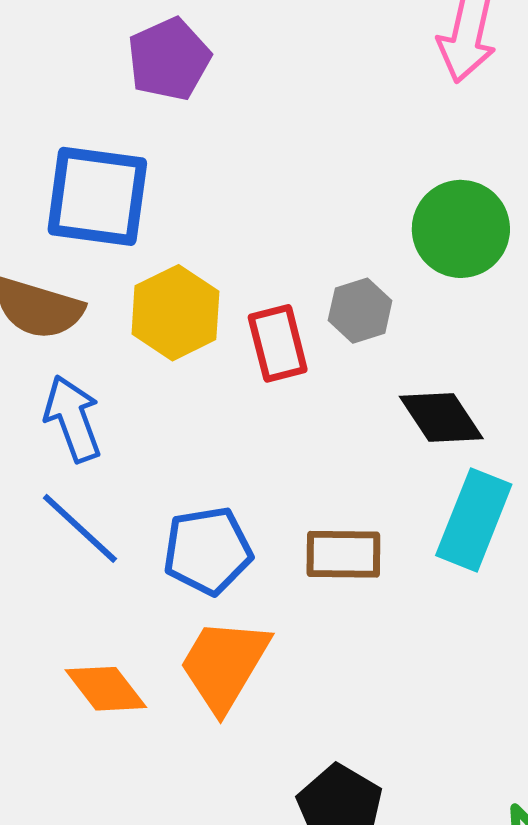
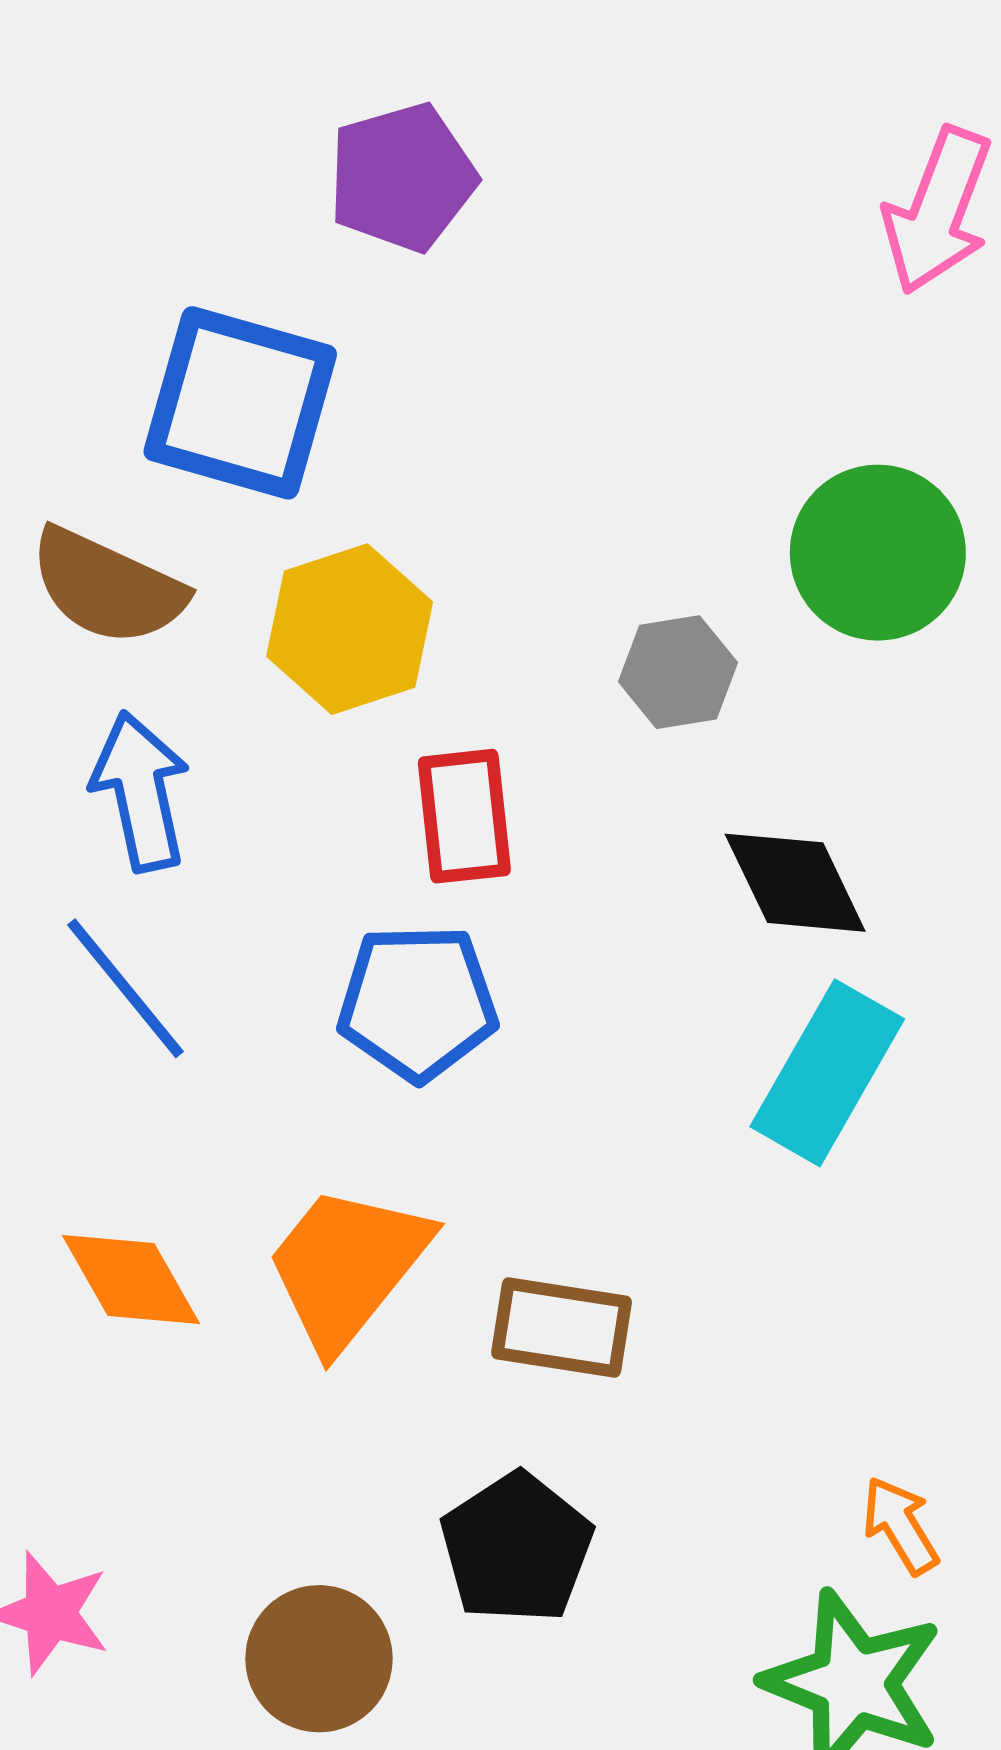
red rectangle: (278, 343) -> (464, 816), moved
blue pentagon: (208, 551) -> (418, 1002), moved
brown rectangle: (343, 554) -> (562, 1327), moved

